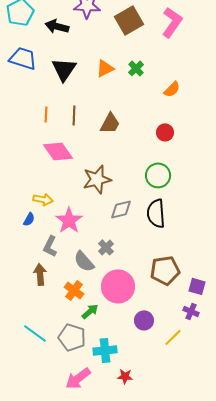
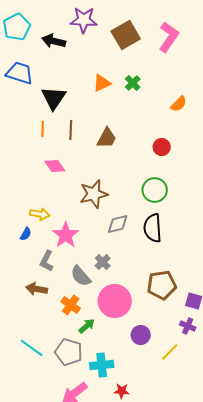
black triangle: (64, 69) -> (54, 98), moved
orange semicircle: (172, 89) -> (179, 104), moved
pink diamond: (58, 151) -> (55, 166), size x0.7
brown arrow: (40, 274) -> (37, 289), turned -75

